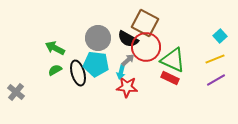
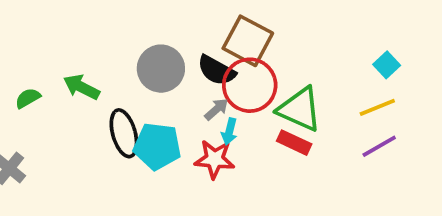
cyan pentagon: (96, 64) -> (157, 146), moved
green semicircle: (55, 70) -> (28, 98), moved
cyan arrow: (121, 72) -> (229, 131), moved

